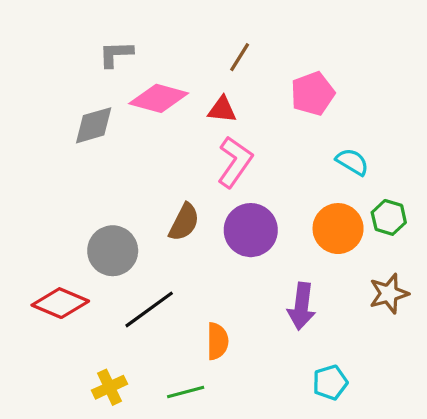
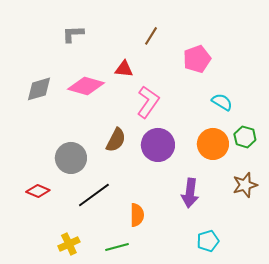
pink diamond: (159, 98) -> (86, 86), moved
red triangle: (222, 109) -> (124, 69), moved
gray diamond: (94, 125) -> (39, 89), moved
red diamond: (60, 303) -> (38, 191), size x0.7

